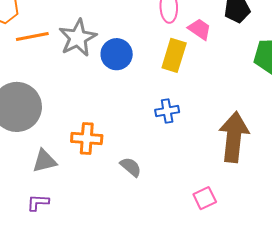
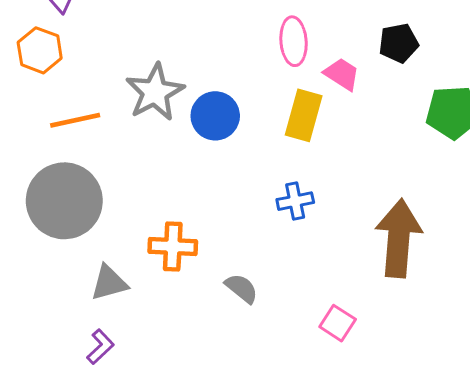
orange line: (32, 37) -> (75, 120), moved
pink square: (205, 198) -> (338, 323), moved, turned -30
purple L-shape: (38, 203) -> (100, 347), turned 135

